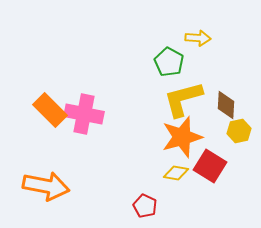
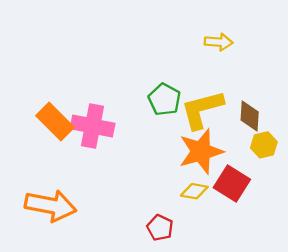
green pentagon: (169, 62) -> (164, 99), moved

